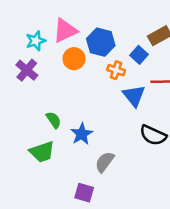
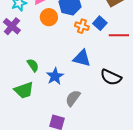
blue square: (139, 55) -> (100, 23), moved
blue triangle: (134, 96) -> (82, 58), moved, turned -36

